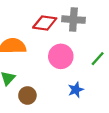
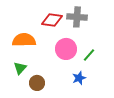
green line: (98, 59) -> (89, 55), moved

